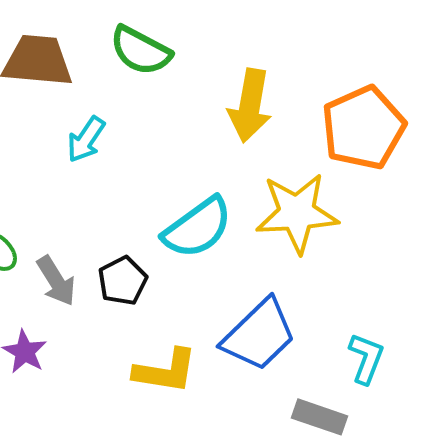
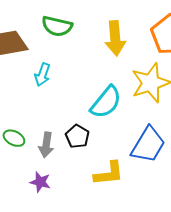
gray arrow: (56, 281) -> (46, 145), turned 55

